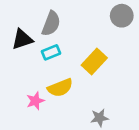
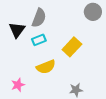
black triangle: (22, 39) -> (17, 30), turned -36
pink star: (35, 101) -> (18, 85), moved

